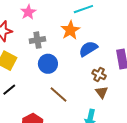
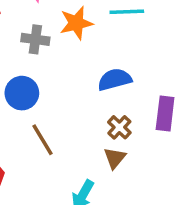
orange star: (70, 30) -> (76, 23), moved
blue circle: (48, 64) -> (22, 93), moved

